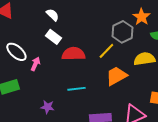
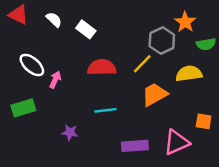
white semicircle: (52, 15) -> (54, 20), moved
white rectangle: (53, 37) -> (86, 29), moved

